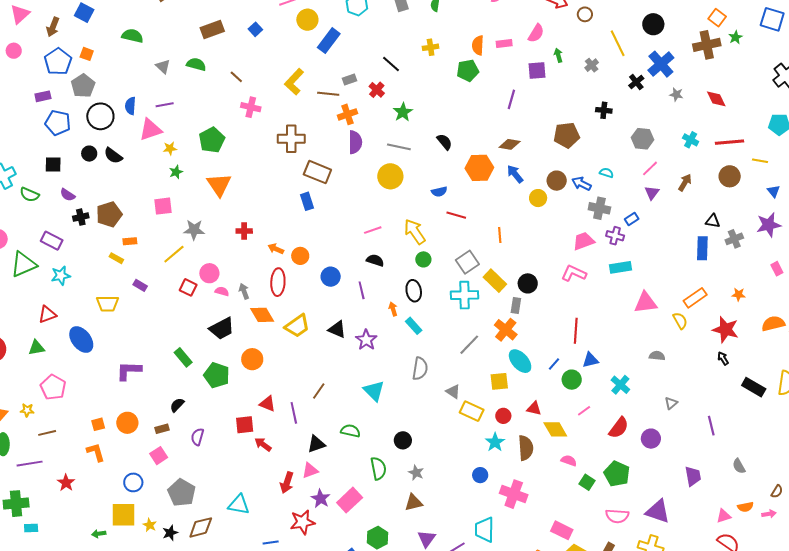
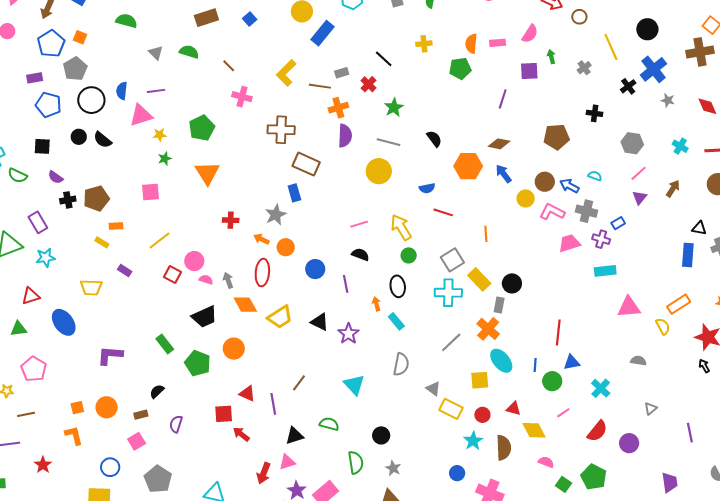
gray star: (194, 230) -> (276, 215), moved, turned -30
purple rectangle: (52, 241) -> (38, 222), turned 30
pink L-shape: (574, 273) -> (552, 212), moved
blue line: (554, 364) -> (535, 365), turned -40

